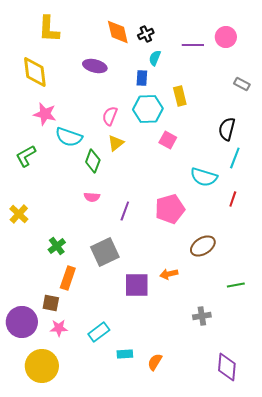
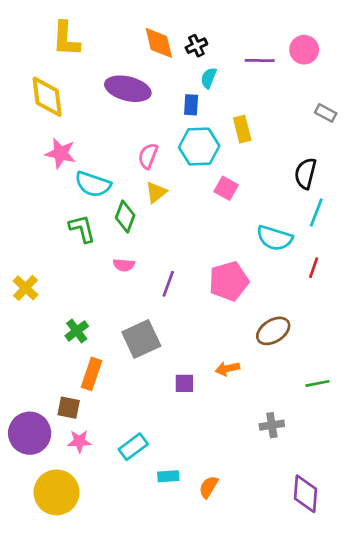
purple ellipse: (95, 66) -> (128, 89), size x1.4
green L-shape: (26, 156) -> (82, 229), moved, turned 105
purple square: (137, 285) -> (184, 383), size x0.6

